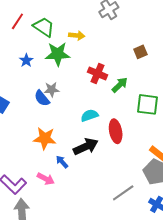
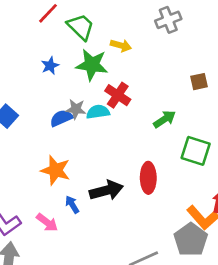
red cross: (97, 73) -> (118, 95), moved
blue semicircle: (42, 98) -> (61, 118), turned 96
cyan semicircle: (90, 115) -> (98, 112), moved

